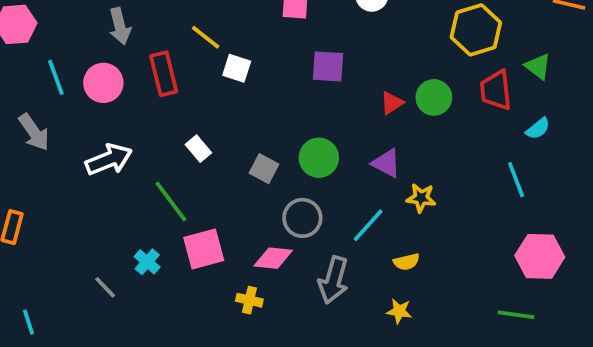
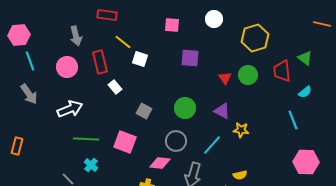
yellow hexagon: (476, 30) -> (255, 38), moved
cyan line: (56, 77) -> (30, 61), moved
red triangle: (392, 103) -> (225, 78), turned -32
white rectangle: (198, 149) -> (115, 87), moved
gray square: (264, 169) -> (144, 111), moved
green line: (171, 202) -> (86, 139), moved, turned -50
pink square: (204, 249) -> (125, 142), moved, turned 35
yellow semicircle: (406, 262) -> (240, 175), moved

